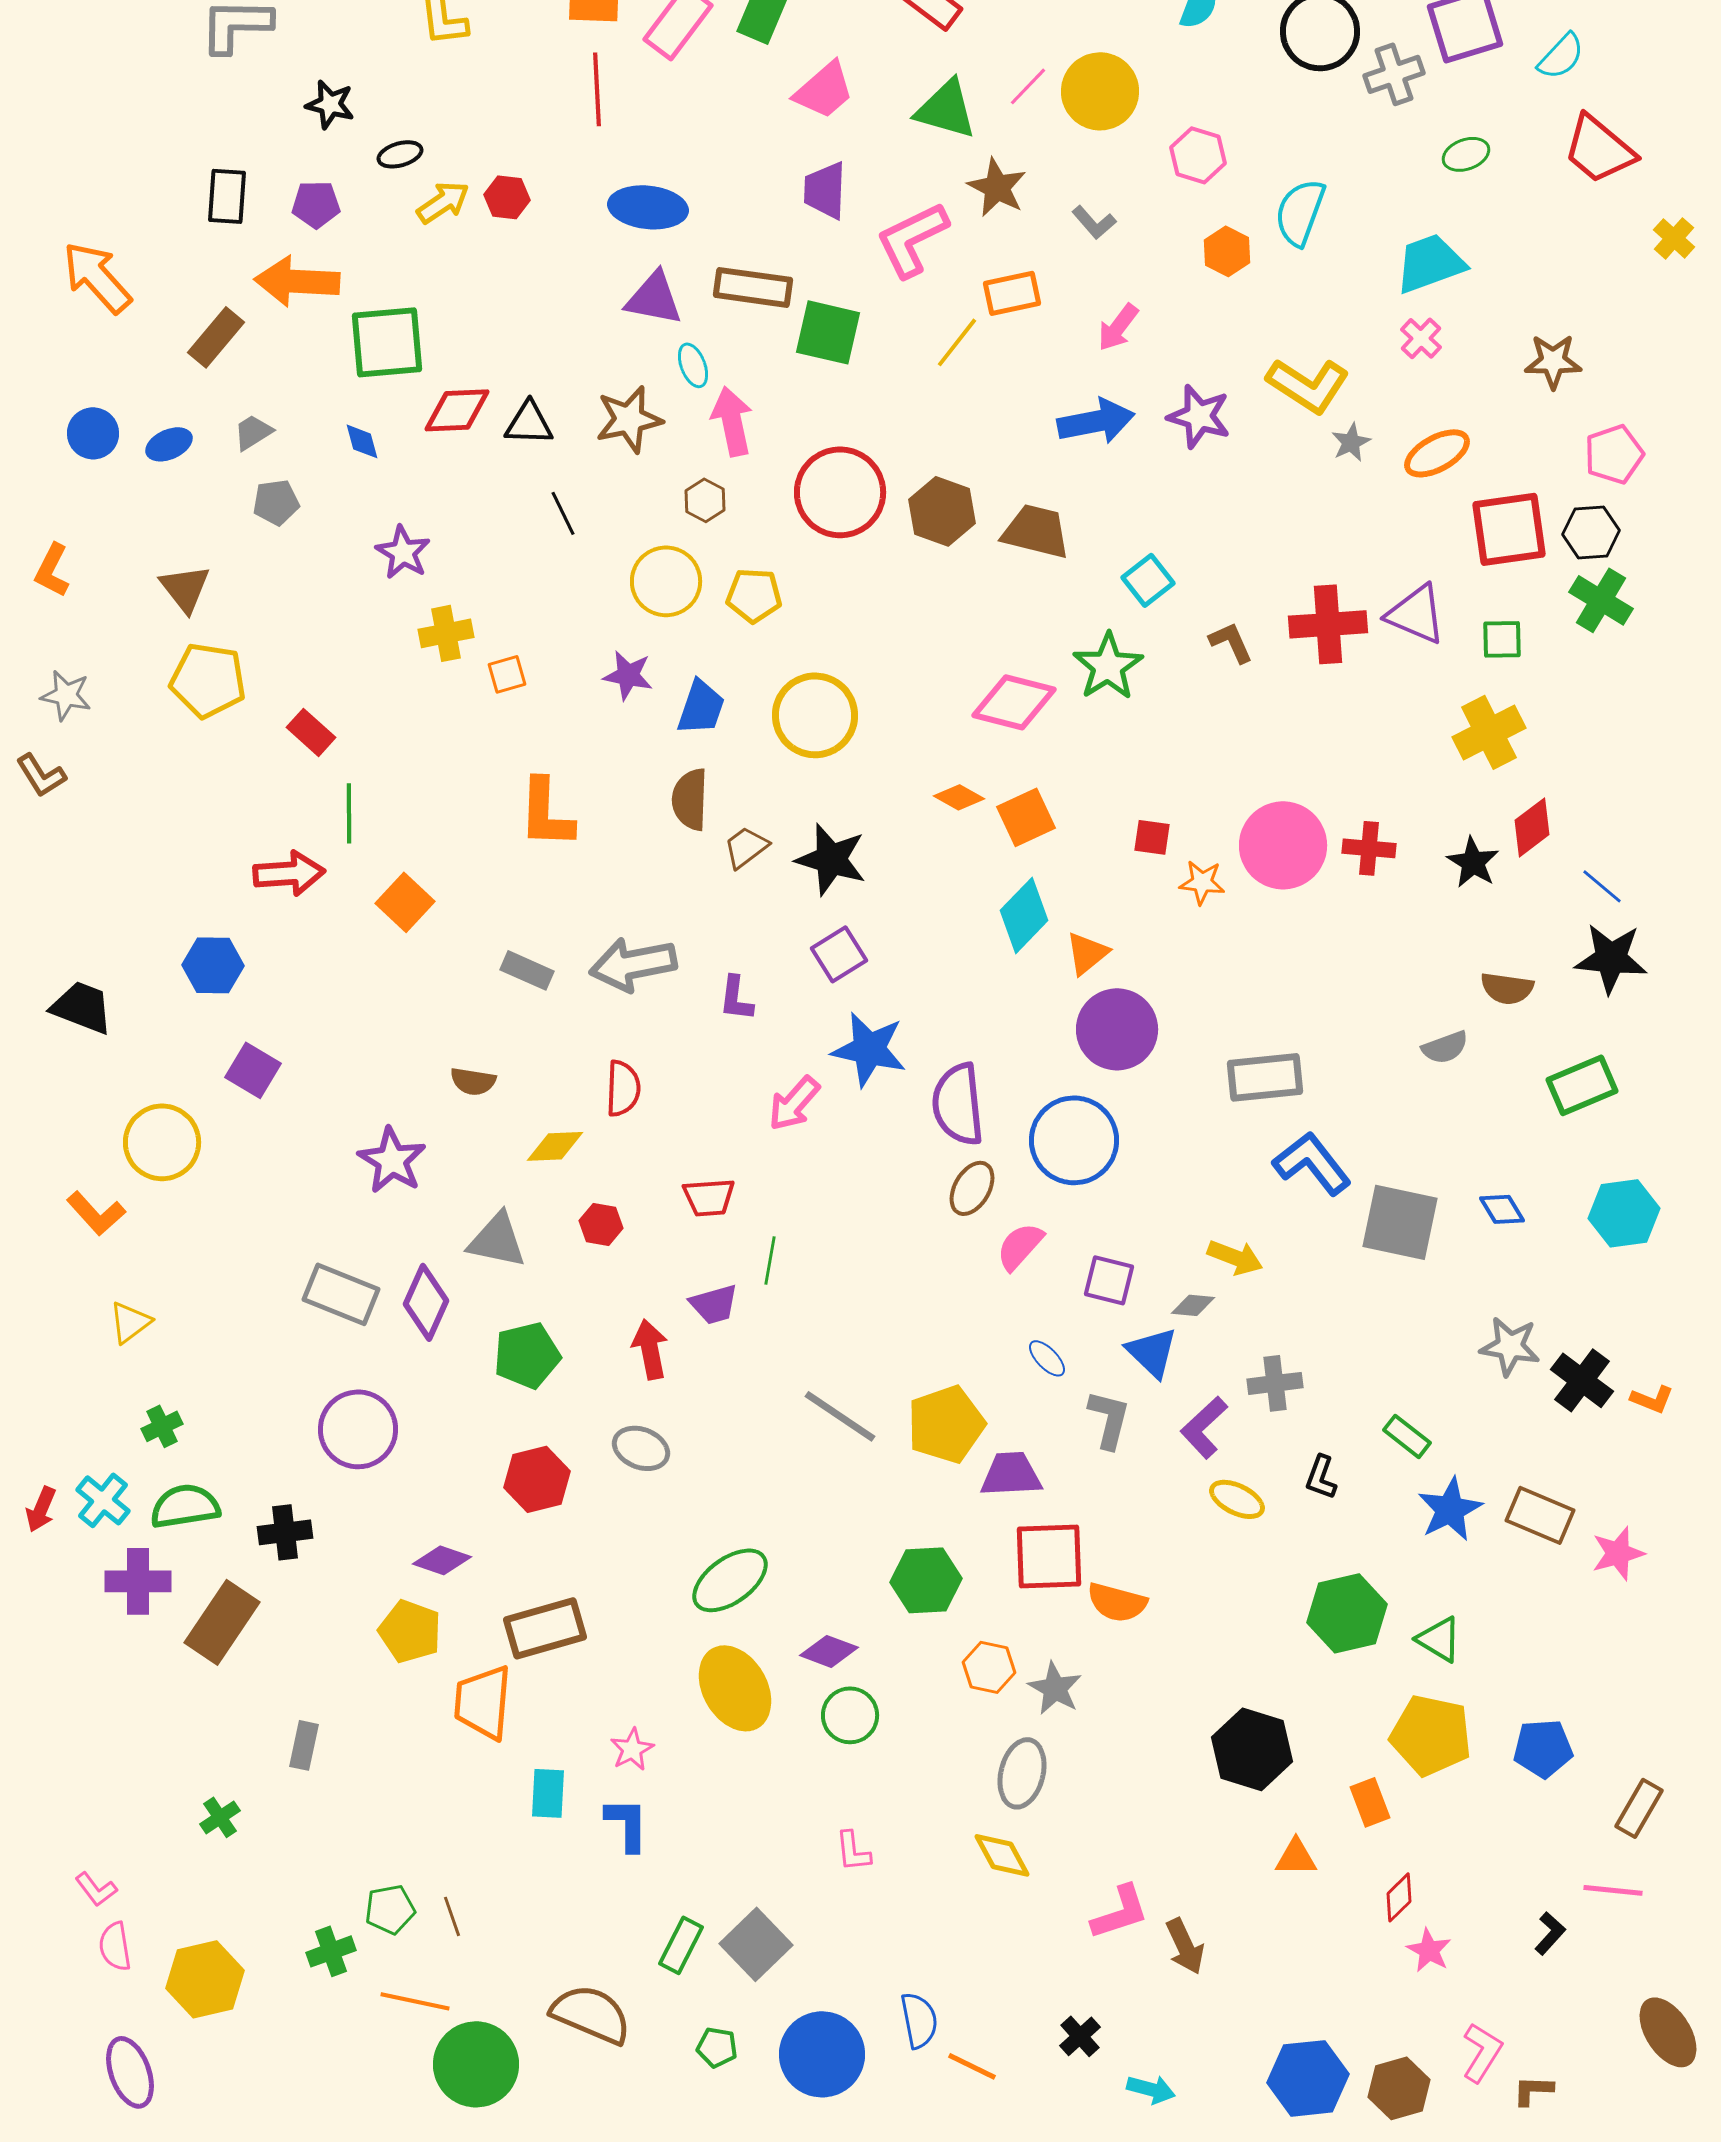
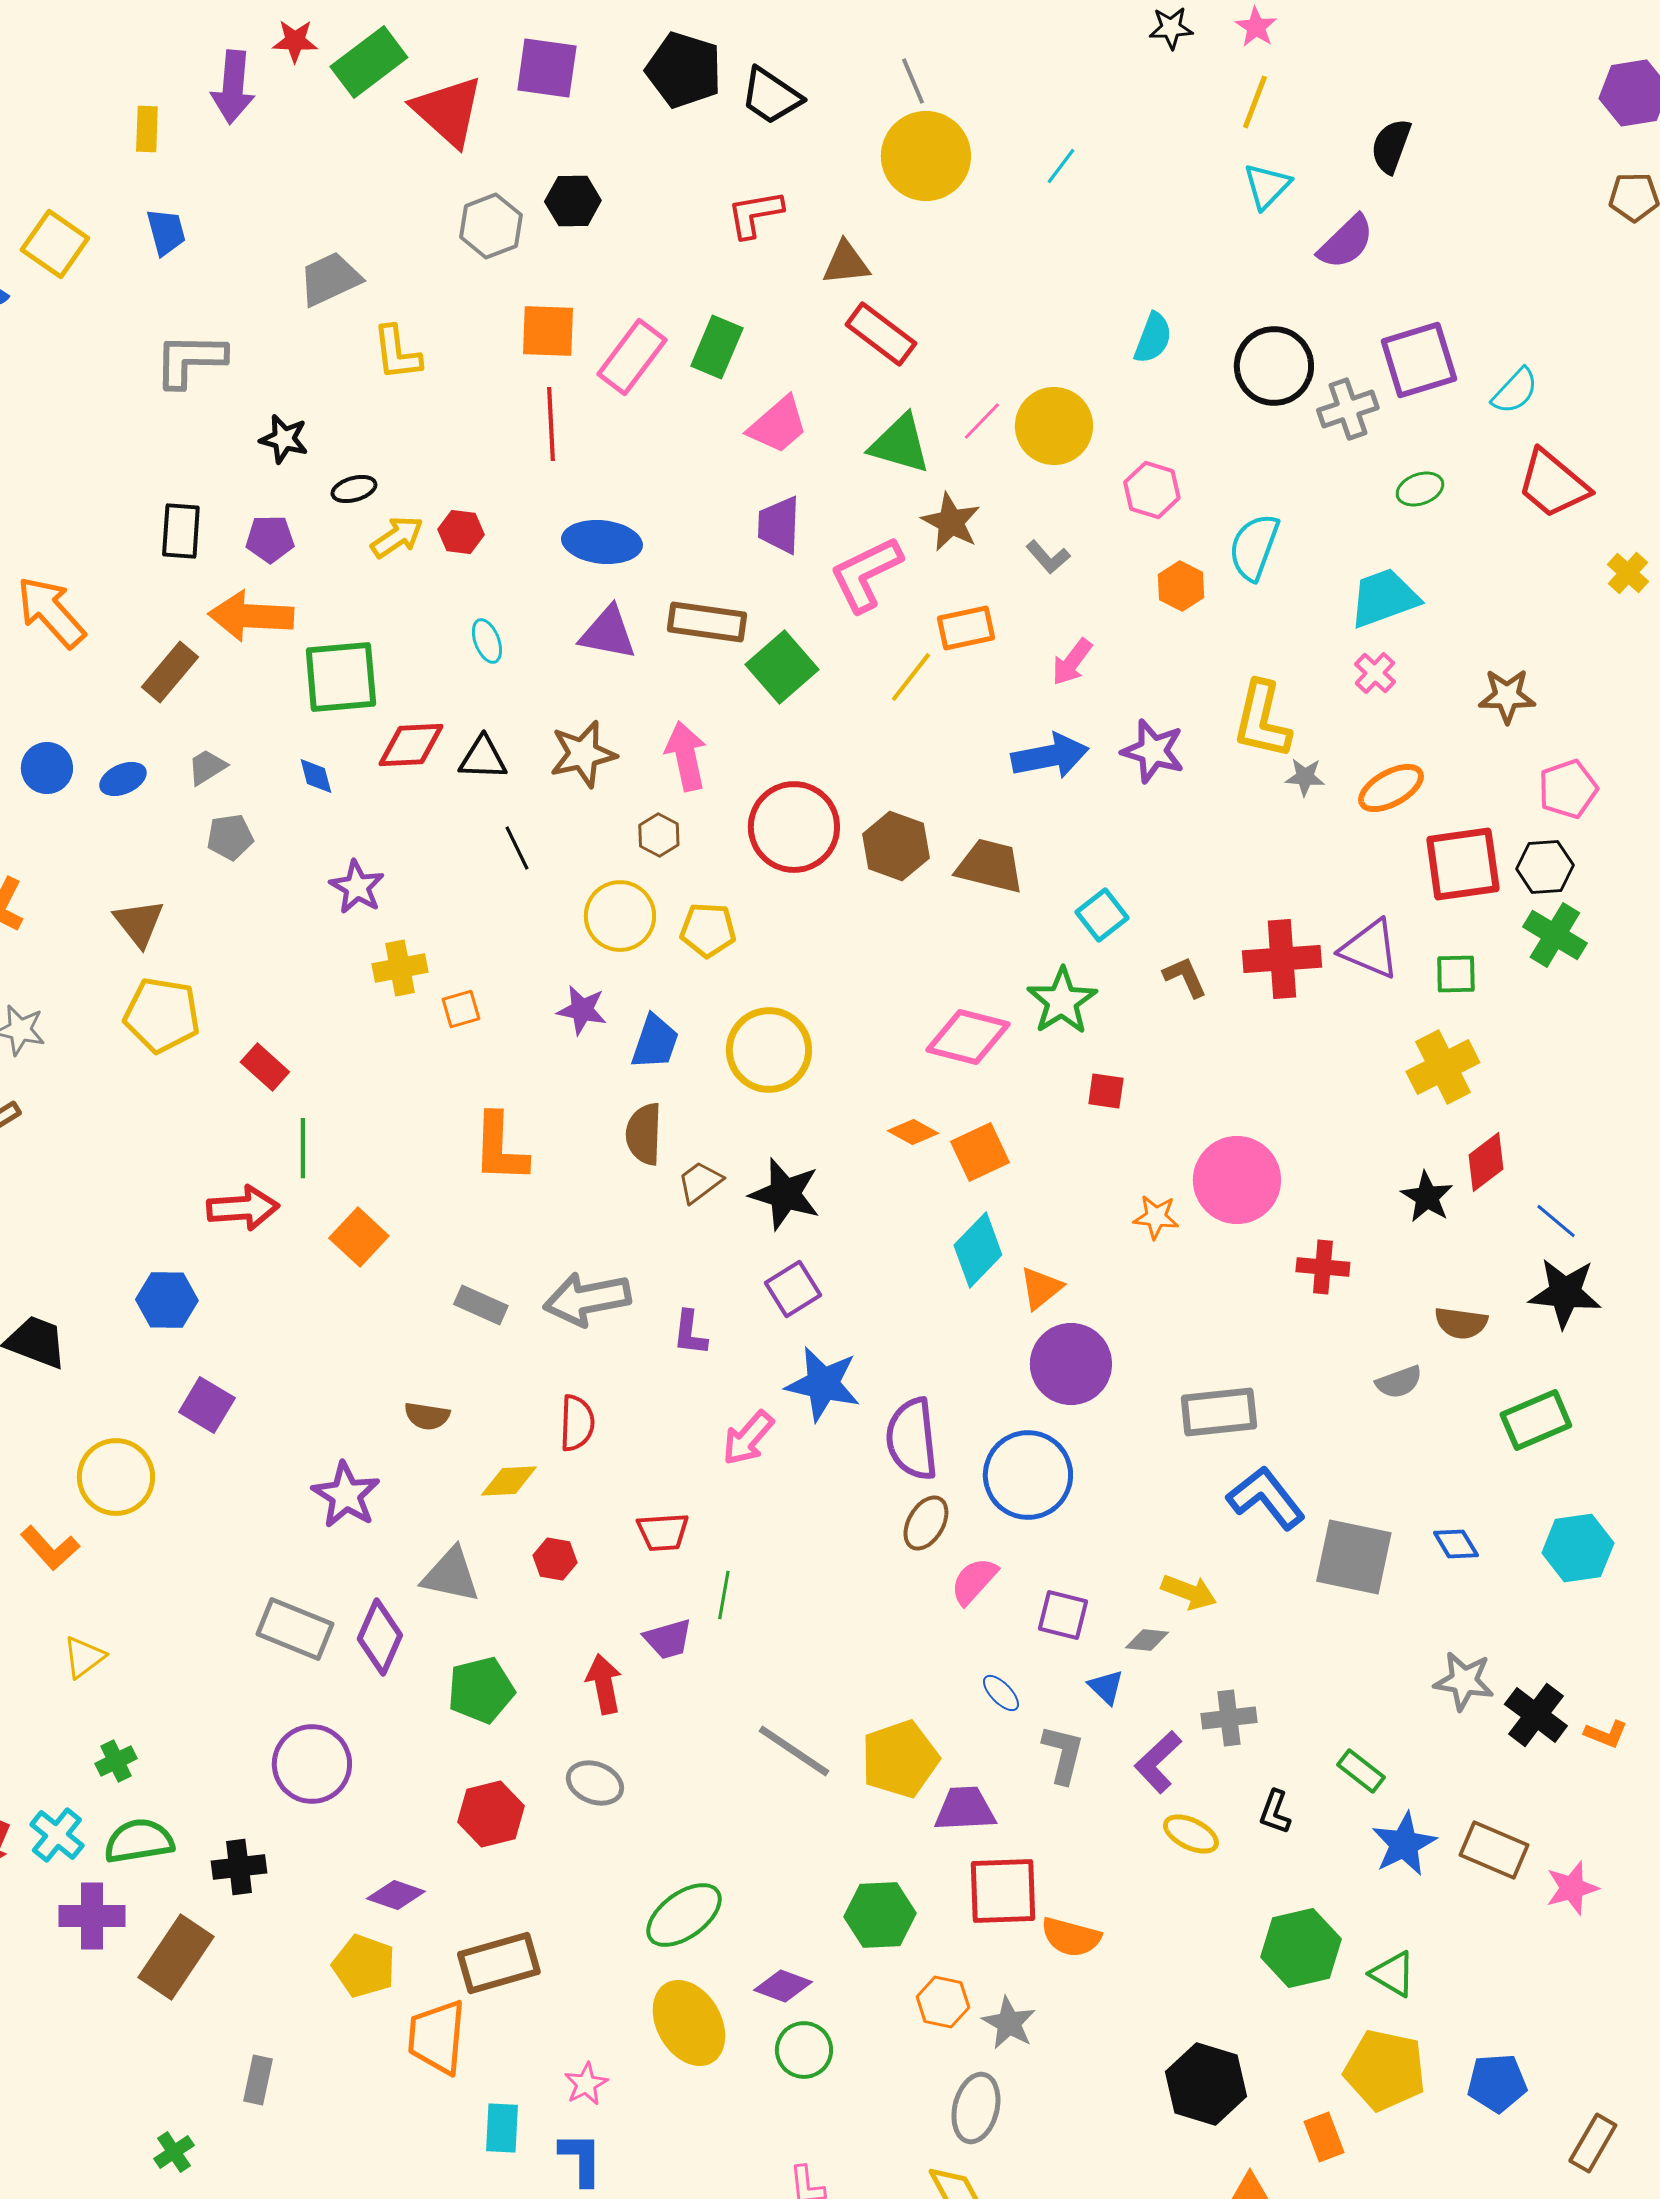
green square: (828, 332) -> (782, 667), turned 36
cyan ellipse: (693, 365) -> (487, 641), moved
yellow L-shape: (1308, 385) -> (1262, 720), turned 70
gray star: (1351, 442) -> (1305, 777), turned 30
red square: (1152, 837) -> (1106, 1091), moved
red cross: (1369, 848) -> (1323, 1267), moved
blue triangle: (1152, 1352) -> (1106, 1687), size x0.7

